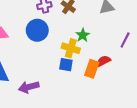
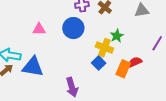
blue square: (66, 65) -> (99, 63), turned 32
purple arrow: (29, 87) -> (72, 87), moved, turned -96

